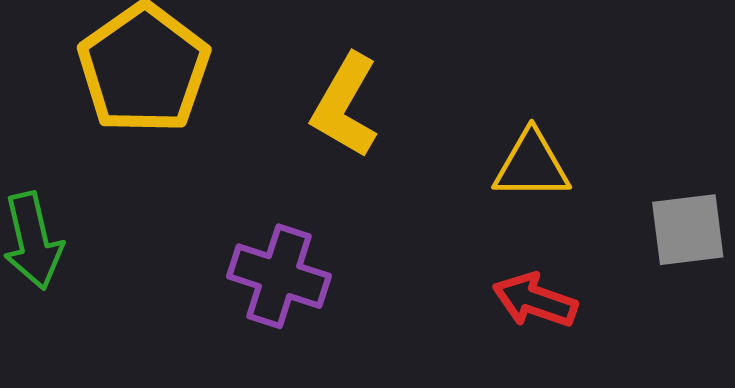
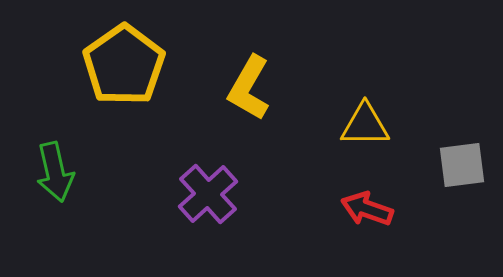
purple cross: (279, 276) -> (208, 194), turned 30

